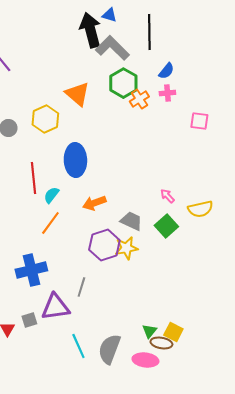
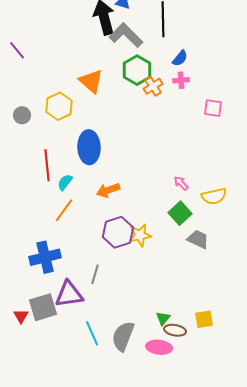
gray trapezoid: (131, 221) -> (198, 239), moved
gray square: (29, 320) -> (43, 307), size x1.8
yellow square: (173, 332) -> (204, 319), moved, turned -36

